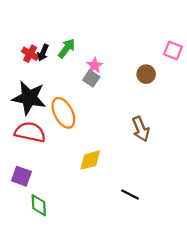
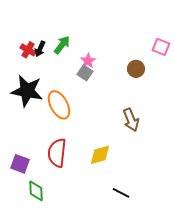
red semicircle: (30, 132) -> (57, 153), moved, turned -96
yellow diamond: (90, 160) -> (100, 155), moved
black line: (130, 194) -> (121, 193), moved

